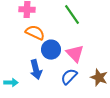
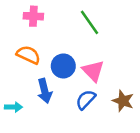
orange semicircle: (35, 33) -> (28, 55), moved

